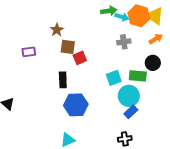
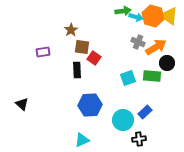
orange arrow: (156, 39) -> (156, 47), moved, size x1.5
gray cross: (124, 42) -> (138, 42), turned 32
red square: (80, 58) -> (94, 58), turned -32
black rectangle: (63, 80) -> (77, 70), moved
cyan circle: (129, 96) -> (123, 120), moved

